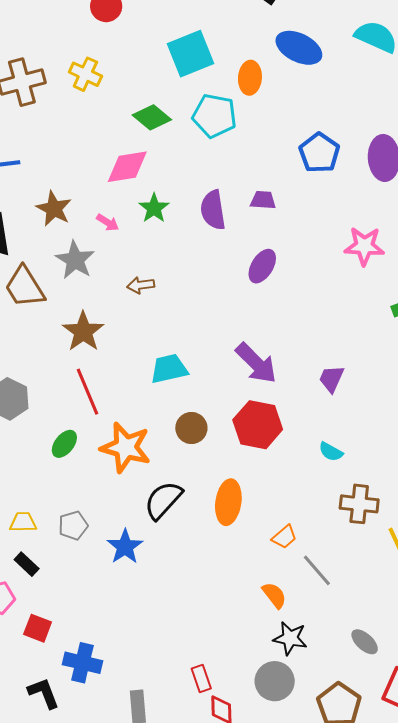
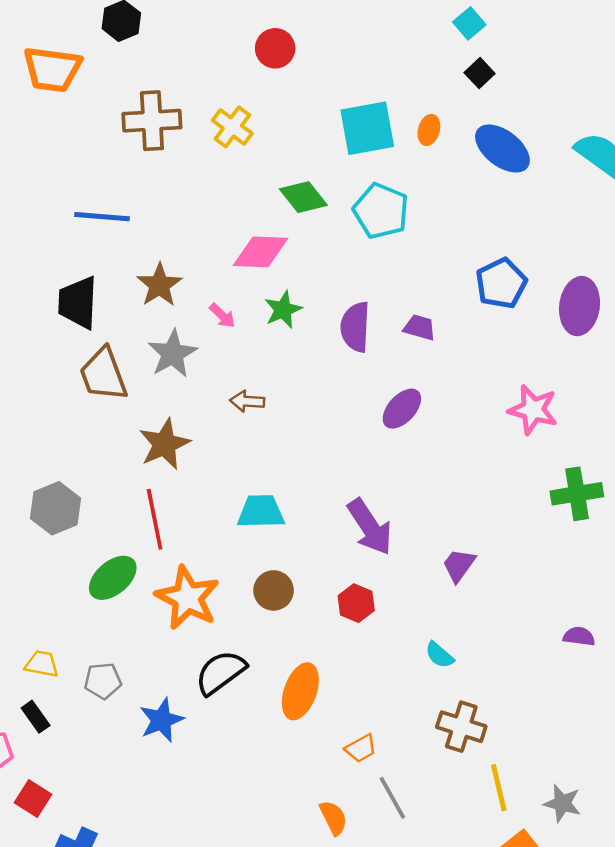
orange ellipse: (250, 78) -> (429, 130), moved, size x0.7
red hexagon: (258, 425) -> (356, 603), size x0.6
green ellipse: (64, 444) -> (113, 578), size x1.4

